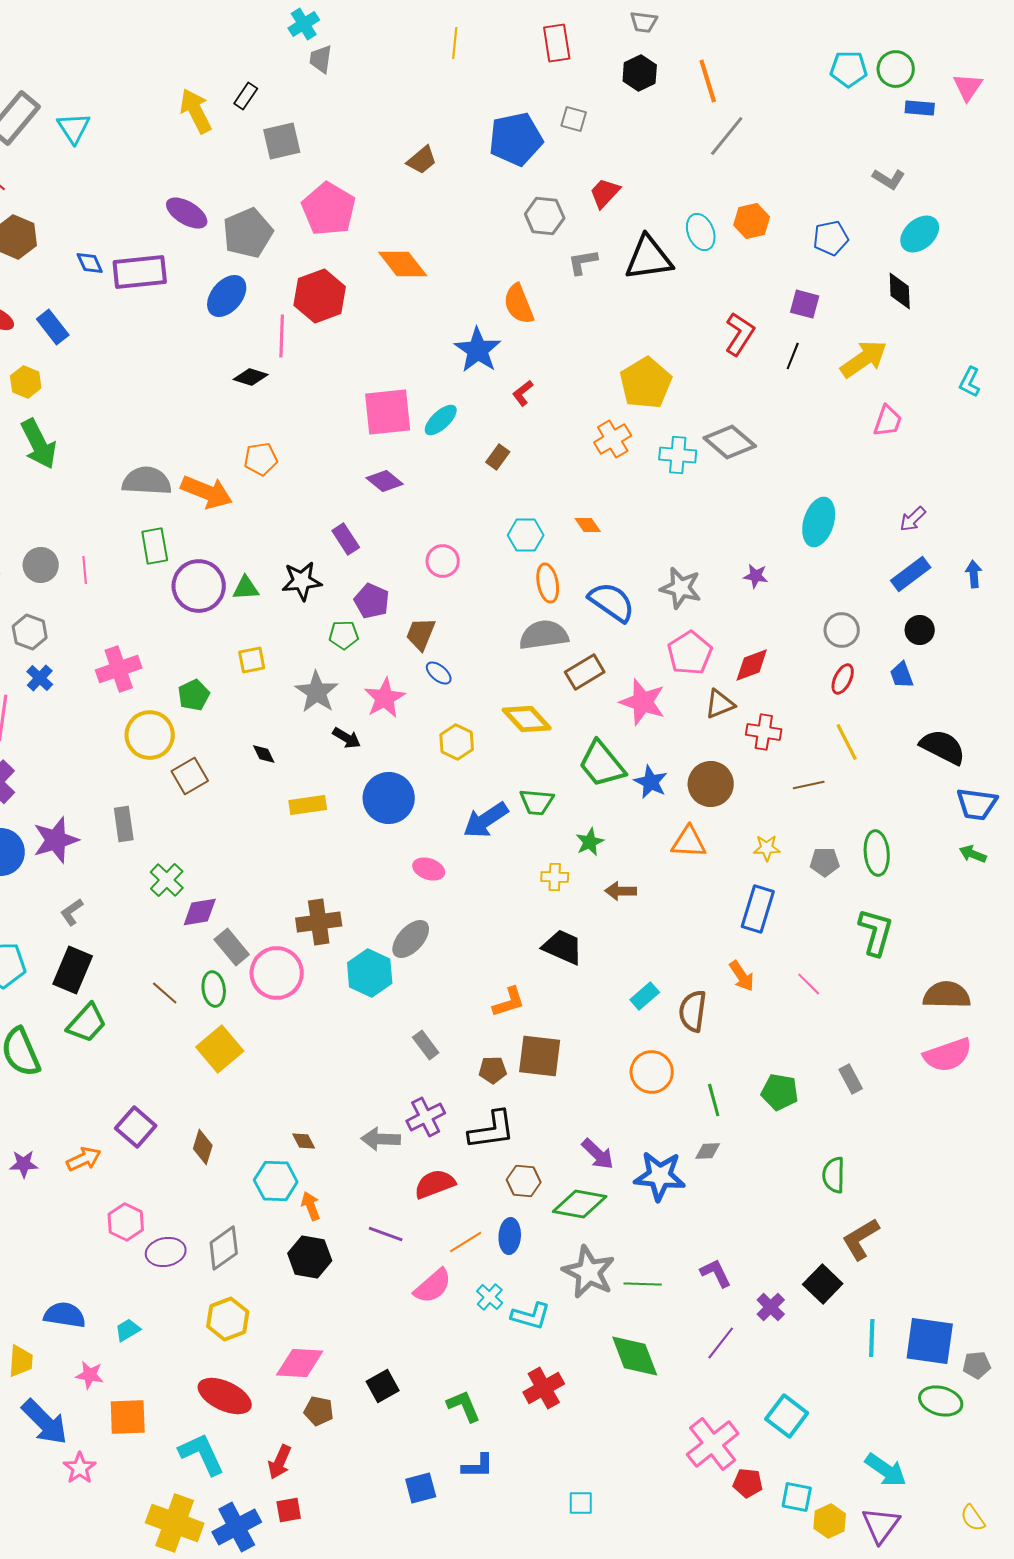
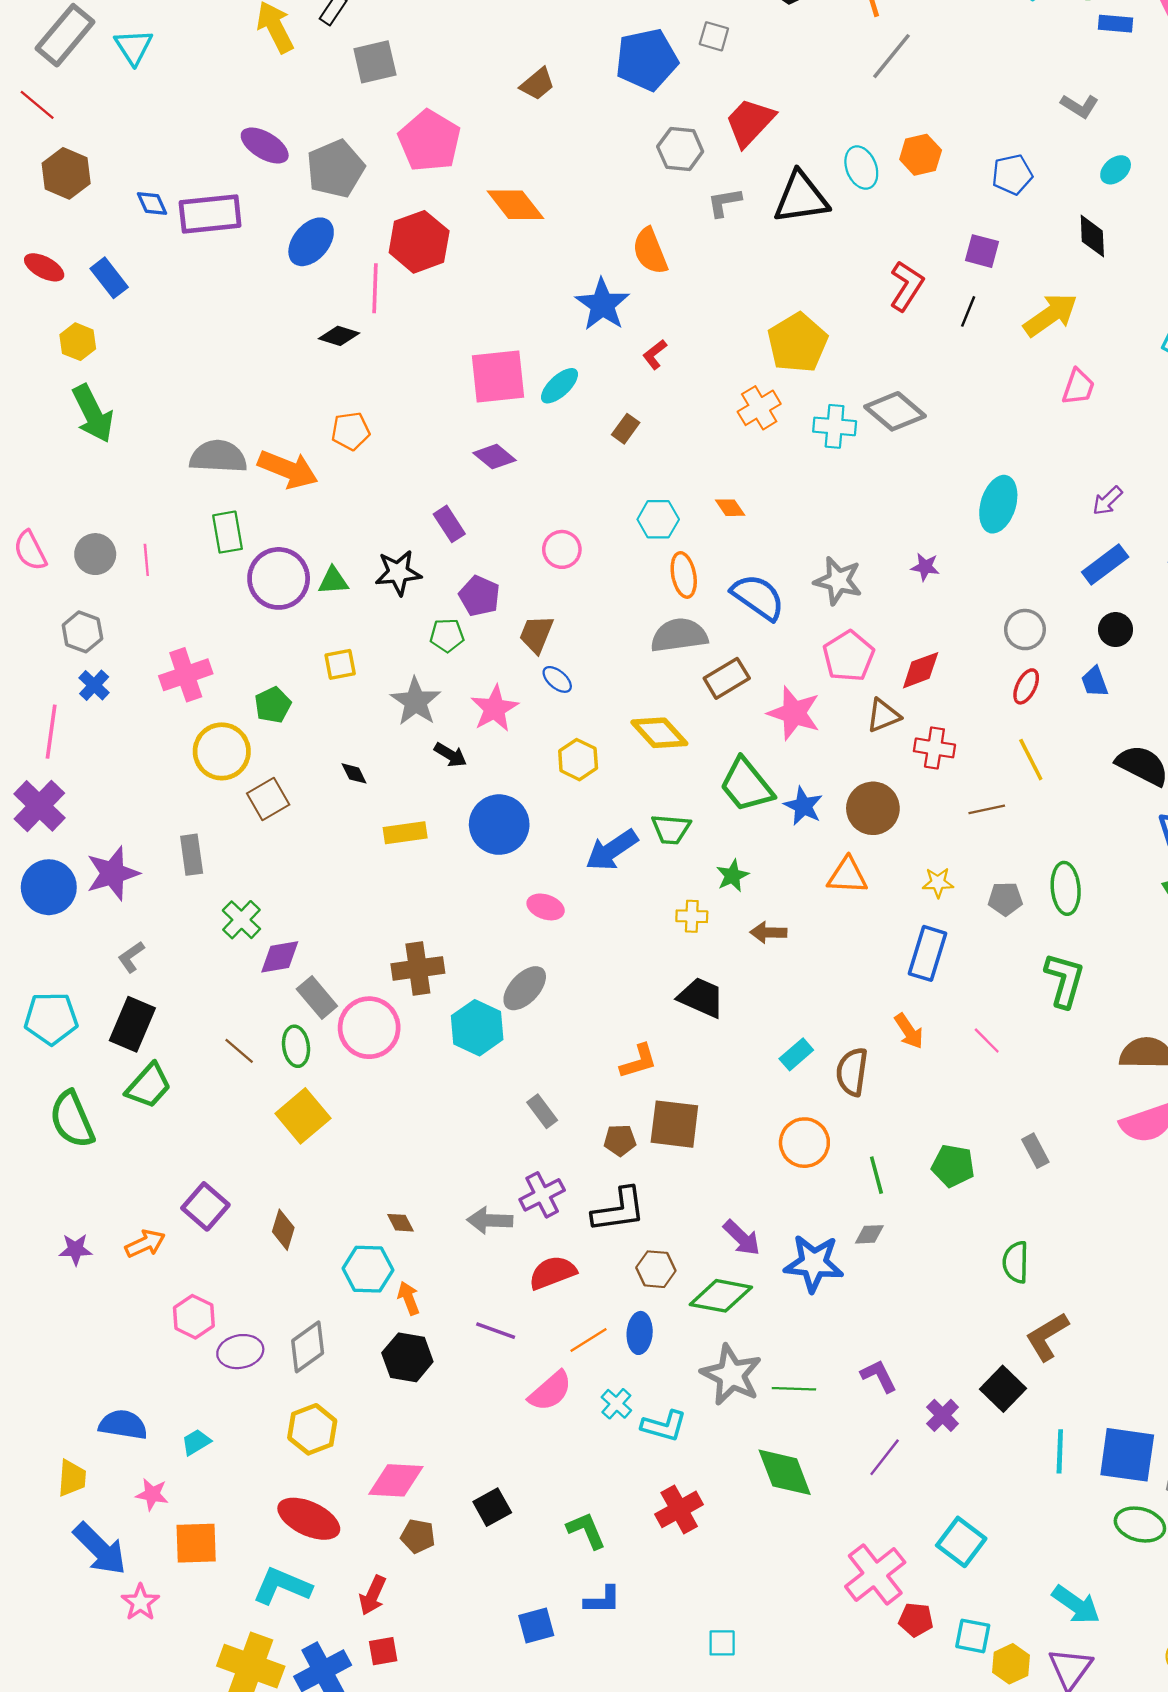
red trapezoid: (605, 193) -> (750, 122), size x1.4
cyan ellipse: (920, 234) -> (1116, 170), size x0.7
cyan L-shape: (202, 1454) -> (282, 1586), turned -42

